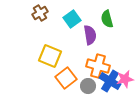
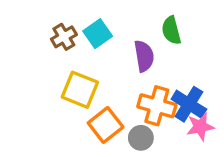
brown cross: (40, 13) -> (64, 37), moved
cyan square: (72, 19) -> (98, 34), moved
blue cross: (110, 81) -> (189, 104), moved

